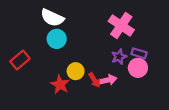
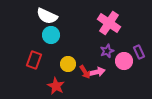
purple rectangle: (139, 53) -> (139, 52), moved, turned 48
red rectangle: (20, 60) -> (34, 60), moved, turned -30
red star: (60, 84) -> (56, 86), moved

